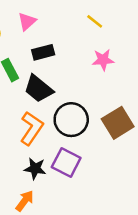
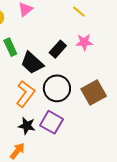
black rectangle: (43, 52) -> (58, 49), moved, turned -36

